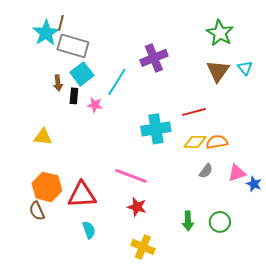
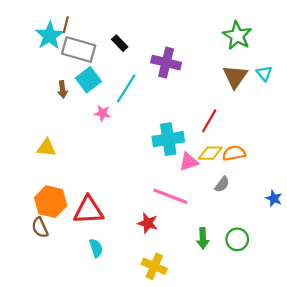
purple cross: (154, 58) -> (166, 63), turned 36
black rectangle: (74, 96) -> (120, 43), moved, turned -49
red line: (194, 112) -> (209, 121), turned -45
pink triangle: (237, 173) -> (189, 162), moved
pink line: (131, 176) -> (170, 196), moved

